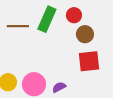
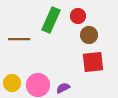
brown line: (18, 26) -> (19, 39), moved

